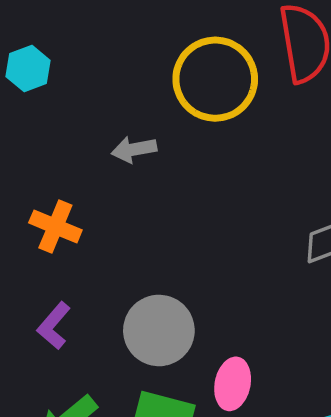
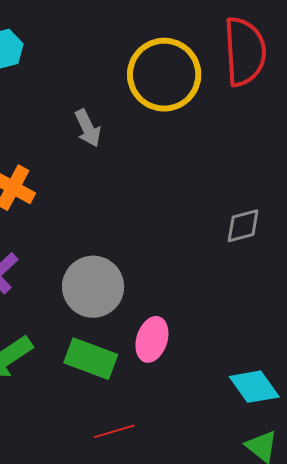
gray arrow: (134, 149) -> (88, 128), turned -111

